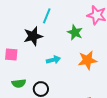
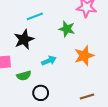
cyan line: (47, 16) -> (35, 16), turned 56
green semicircle: (19, 83) -> (24, 76), moved

